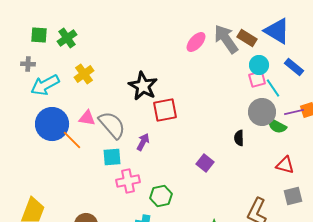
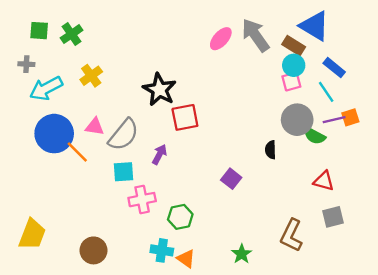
brown rectangle: (247, 38) -> (294, 46), moved
cyan line: (273, 88) -> (326, 92), moved
gray semicircle: (112, 125) -> (124, 135), turned 80

